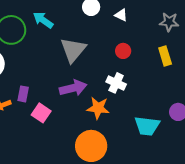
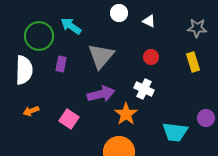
purple rectangle: (23, 94) -> (61, 64), moved
orange star: (98, 108) -> (126, 114), turned 30

